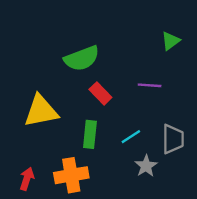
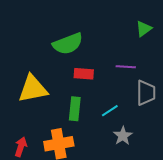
red rectangle: (100, 93) -> (84, 74), turned -42
gray trapezoid: (173, 139) -> (146, 93), moved

